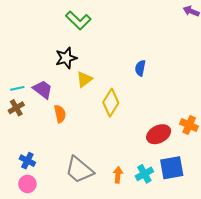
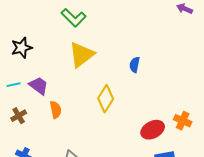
black star: (66, 58) -> (22, 48), moved
yellow triangle: (84, 79) -> (82, 55), moved, size x1.6
brown cross: (16, 108) -> (19, 116), moved

